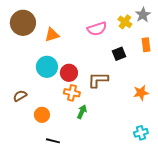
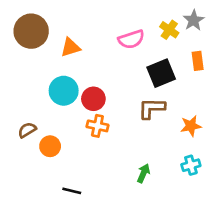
black square: (119, 54) -> (161, 73), size x1.5
brown L-shape: (98, 80) -> (152, 108), moved
green arrow: (82, 112) -> (143, 173), moved
orange circle: (42, 115) -> (50, 146), moved
cyan cross: (141, 133) -> (191, 165), moved

